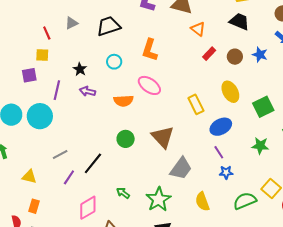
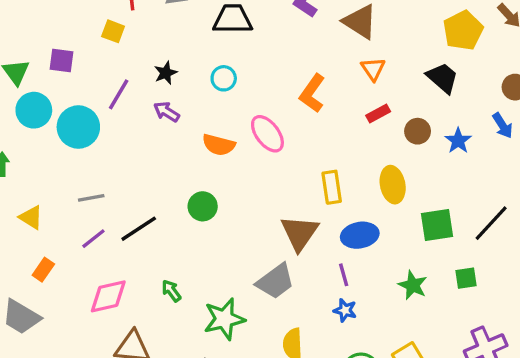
orange L-shape: (150, 50) -> (312, 93), moved
purple square: (29, 75) -> (62, 61), moved
brown triangle: (163, 137) -> (300, 233), moved
orange rectangle: (34, 206) -> (43, 270), moved

